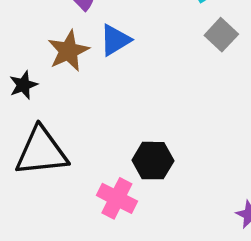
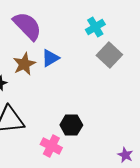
gray square: (221, 35) -> (109, 55), size x1.4

